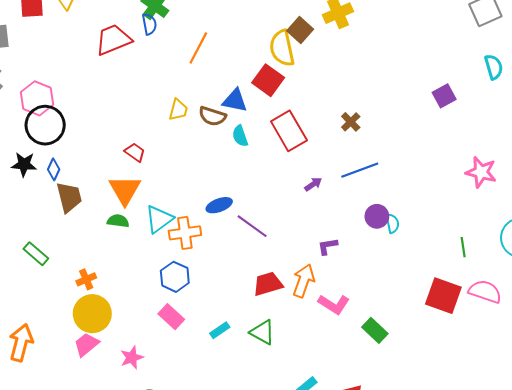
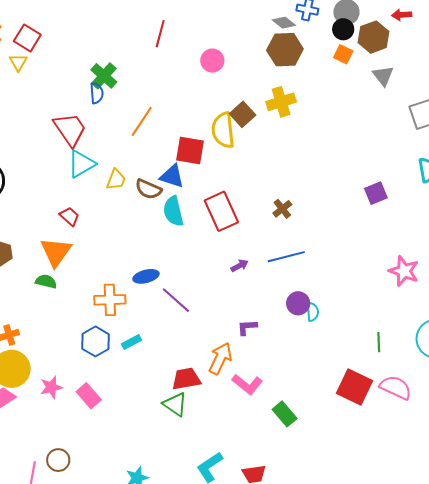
red trapezoid: (113, 40) -> (70, 129), moved, turned 72
red square: (268, 80) -> (190, 151), moved, turned -32
cyan semicircle: (240, 136) -> (173, 211), size x1.4
cyan triangle: (159, 219) -> (81, 164), moved
red trapezoid: (268, 284) -> (186, 379), moved
pink rectangle: (171, 317) -> (89, 396), moved
cyan rectangle: (220, 330) -> (132, 342), moved
pink star: (132, 358) -> (51, 387), moved

